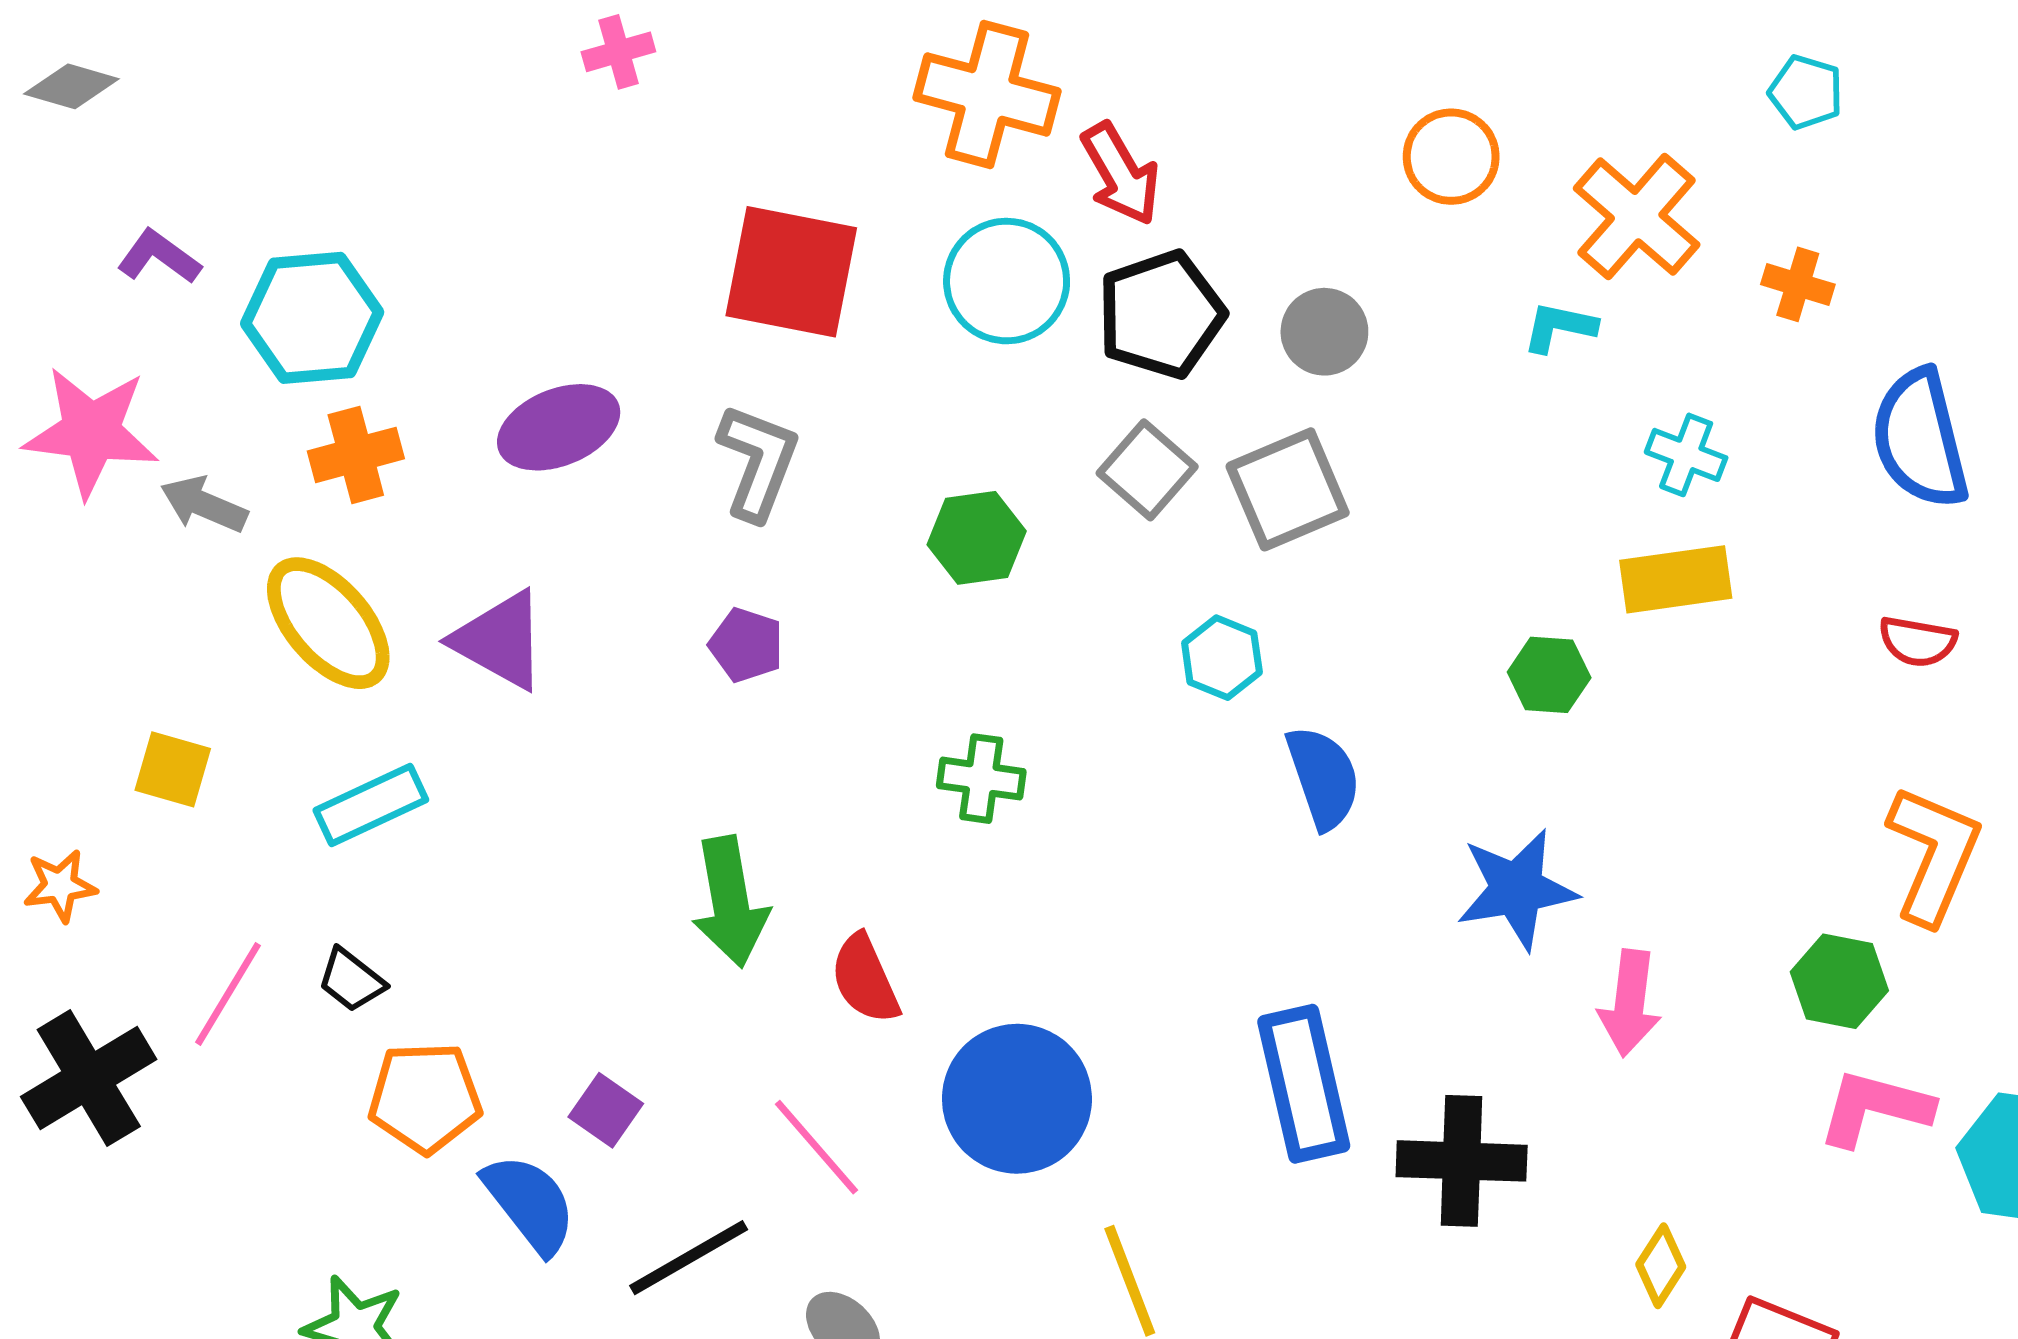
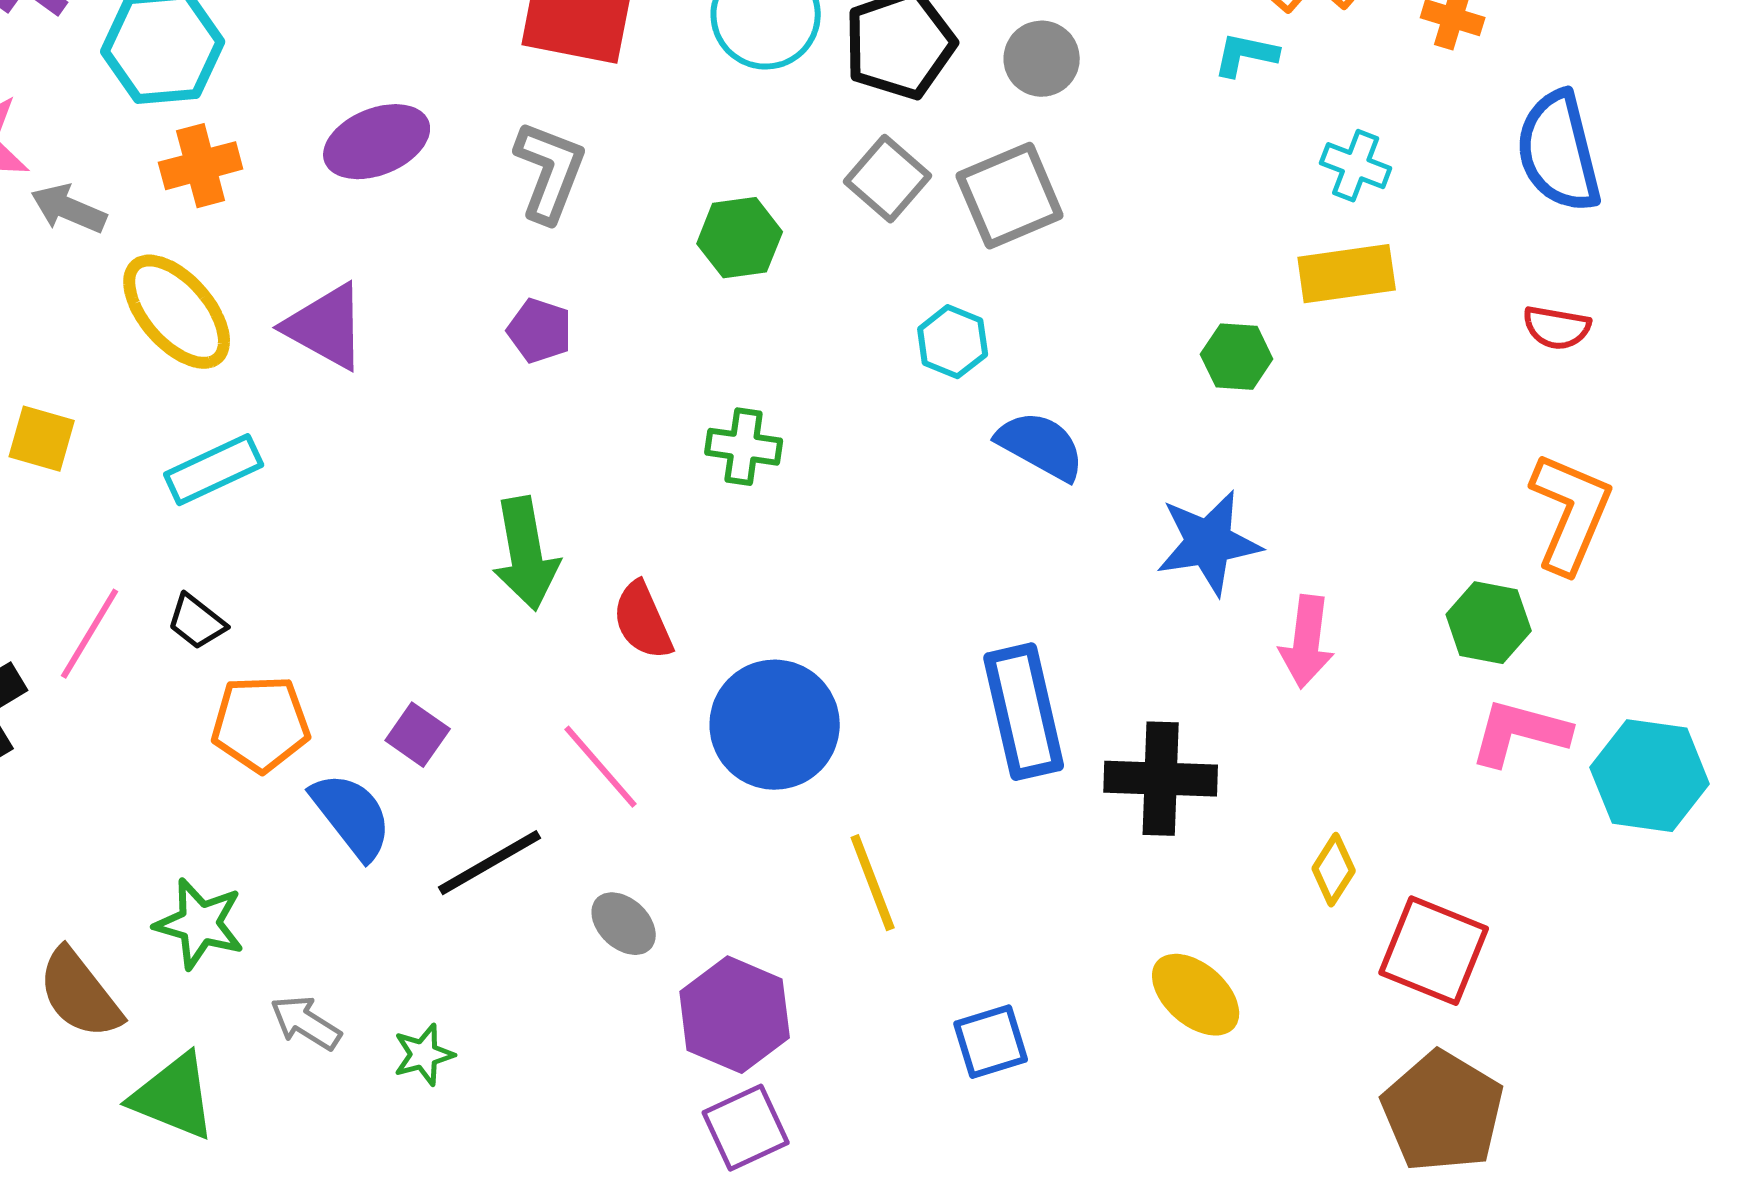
blue semicircle: (1323, 777) -> (1041, 446), turned -42

